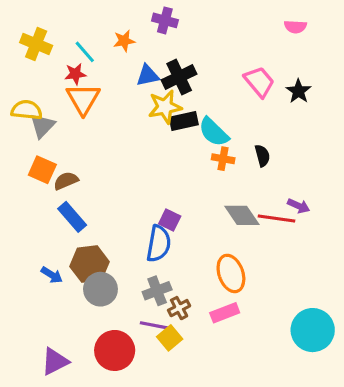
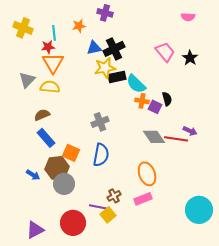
cyan line: (85, 52) -> (54, 33), turned 35
yellow semicircle: (27, 110) -> (50, 87), moved
orange square: (42, 170) -> (71, 153), moved
purple square: (170, 220) -> (155, 107), moved
gray cross: (157, 291) -> (100, 122), moved

